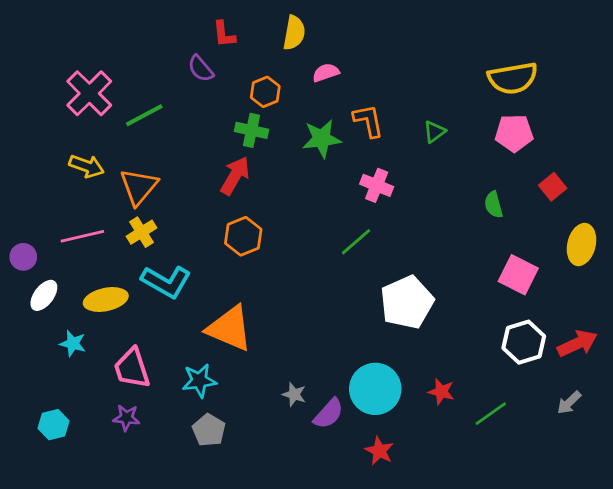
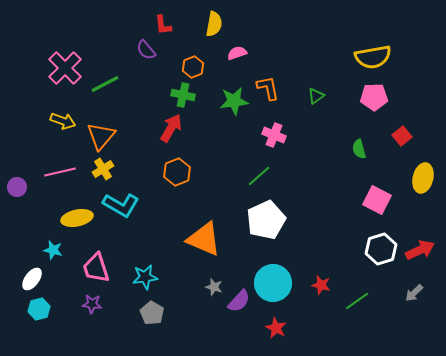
white ellipse: (44, 295) -> (32, 279), moved
white pentagon: (407, 302) -> (266, 220), moved
orange triangle: (230, 328) -> (204, 239), moved

